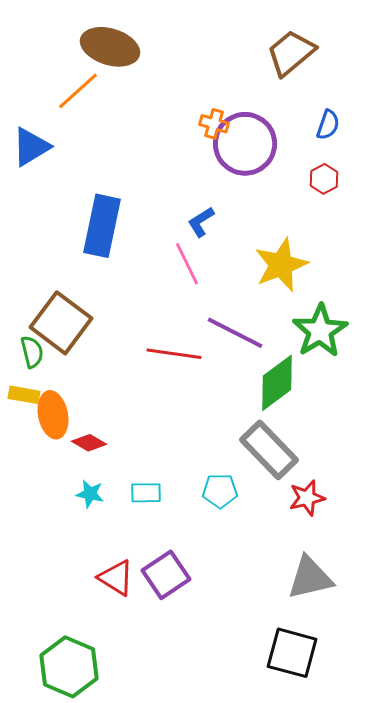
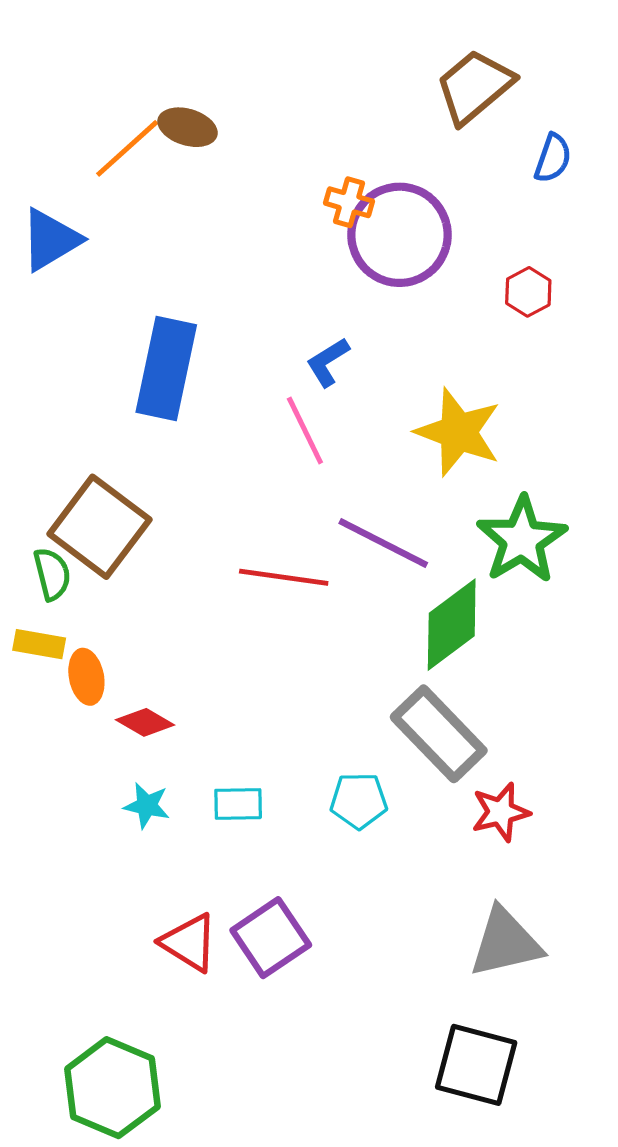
brown ellipse: (110, 47) -> (188, 127), moved, size x0.6
blue semicircle: (328, 125) -> (553, 158), moved
yellow star: (281, 265) -> (458, 432), turned -30
orange ellipse: (53, 415) -> (86, 677), size x0.7

